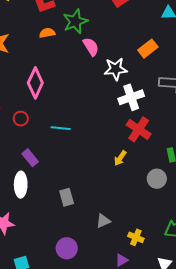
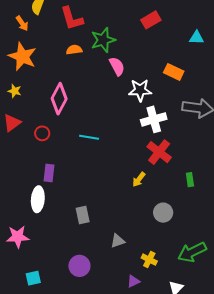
orange rectangle: (148, 49) -> (174, 72), turned 60
cyan line: (61, 128) -> (89, 137), moved
purple rectangle: (30, 158) -> (49, 173), turned 42
gray circle: (157, 179) -> (163, 213), moved

